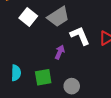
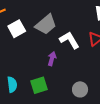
white square: (28, 17) -> (17, 29), turned 30
gray circle: (72, 86) -> (80, 89), moved

